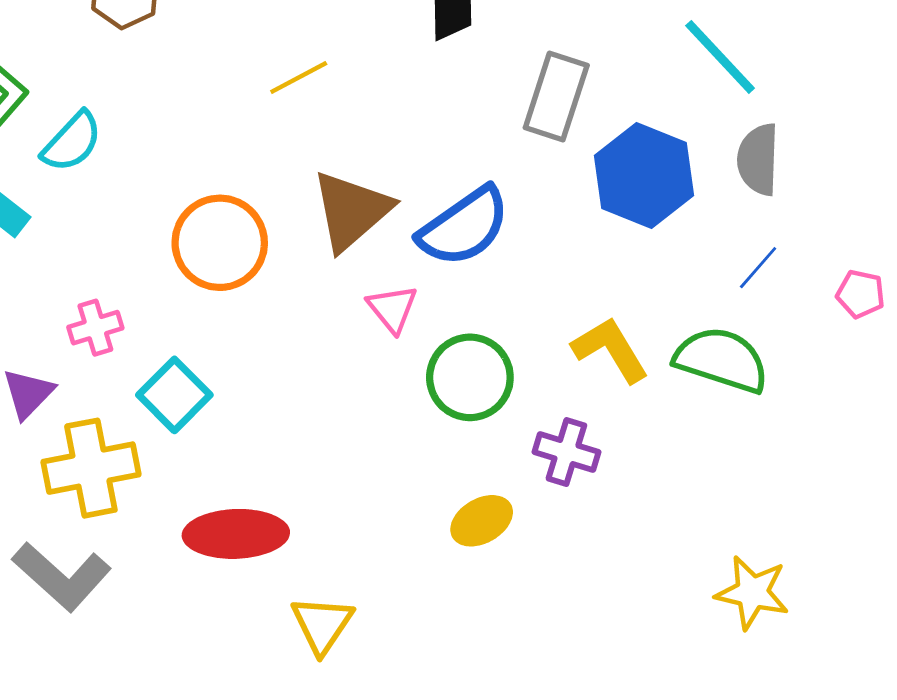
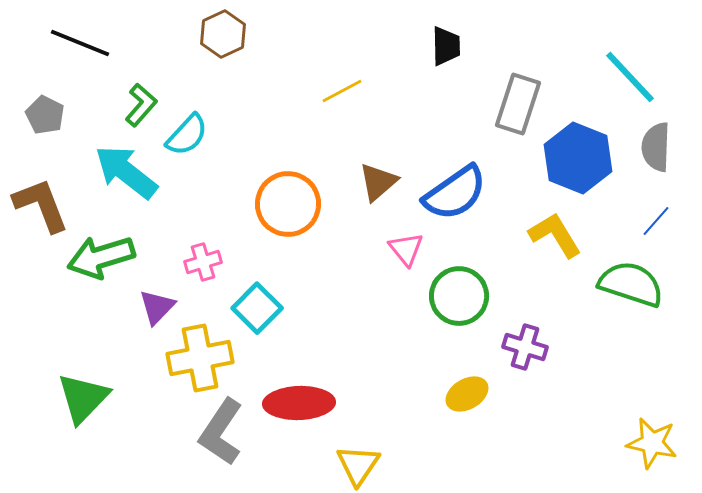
brown triangle: (351, 211) -> (378, 182), size x0.7
yellow L-shape: (610, 350) -> (555, 235), moved
gray L-shape: (62, 576) -> (221, 432), moved, turned 82

